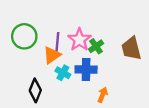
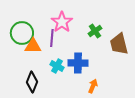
pink star: (79, 40) -> (62, 22), moved
green cross: (96, 46) -> (95, 31), moved
orange triangle: (52, 55) -> (33, 46), moved, turned 36

